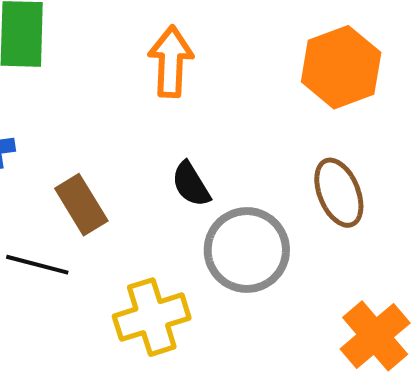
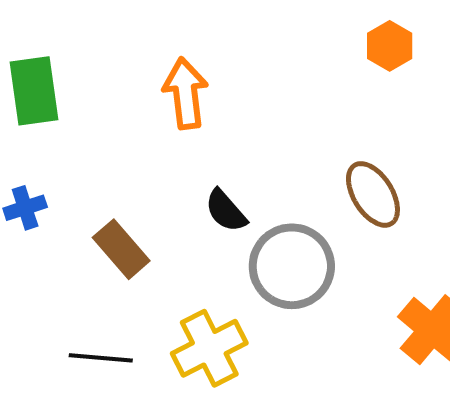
orange hexagon: (341, 67) -> (390, 46), moved, size x0.6
black line: (37, 265) -> (101, 358), moved

